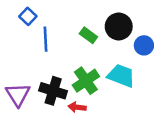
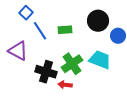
green rectangle: (88, 35) -> (65, 30), moved, turned -40
blue line: (46, 39) -> (40, 31), turned -30
purple triangle: (18, 95) -> (18, 51), moved, turned -30

